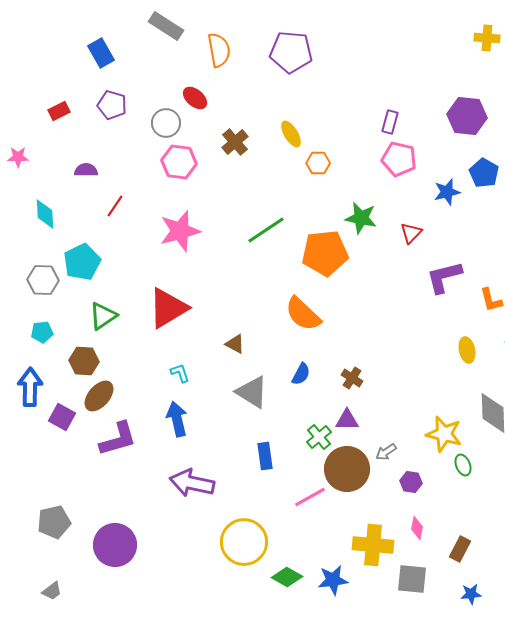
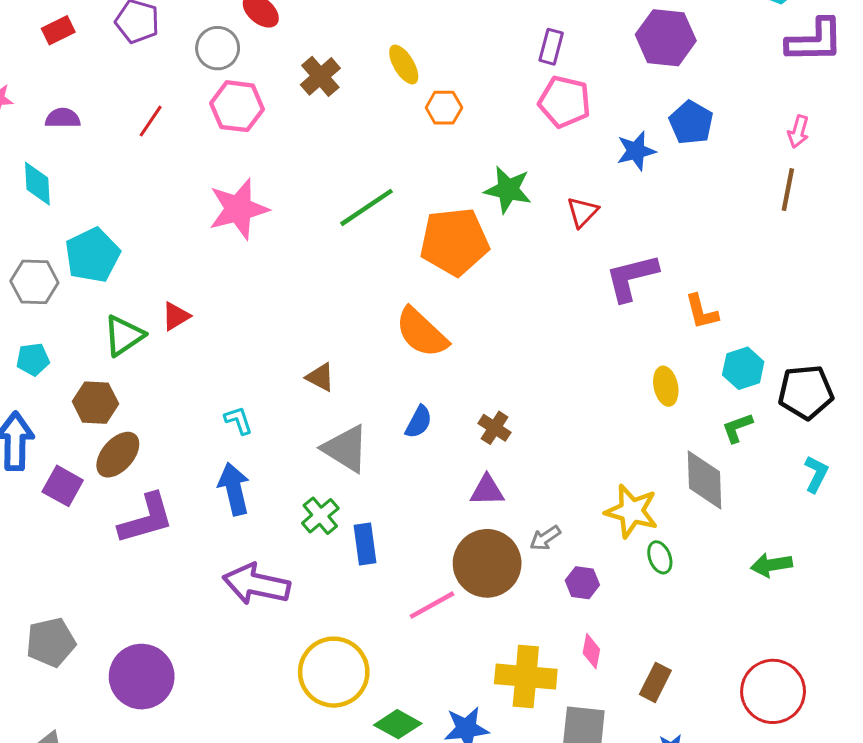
purple semicircle: (86, 170) -> (63, 118), moved
red line: (115, 206) -> (151, 121), moved
red triangle: (168, 308) -> (176, 316), moved, size x0.5
green cross: (319, 437) -> (320, 516), moved

